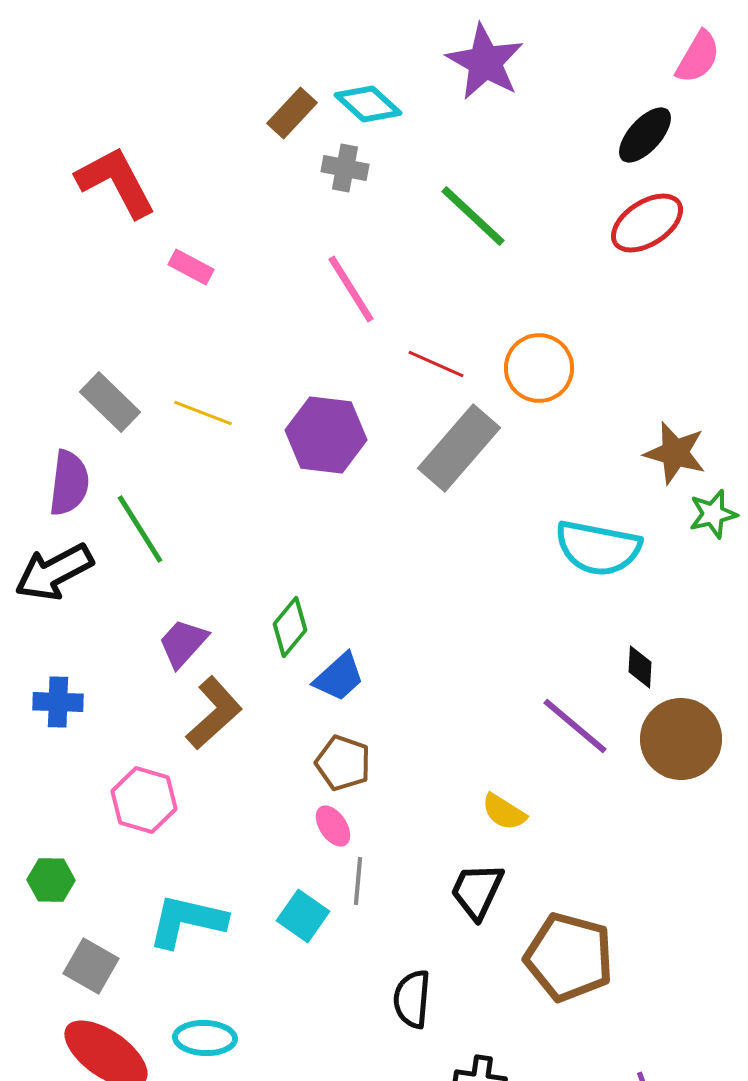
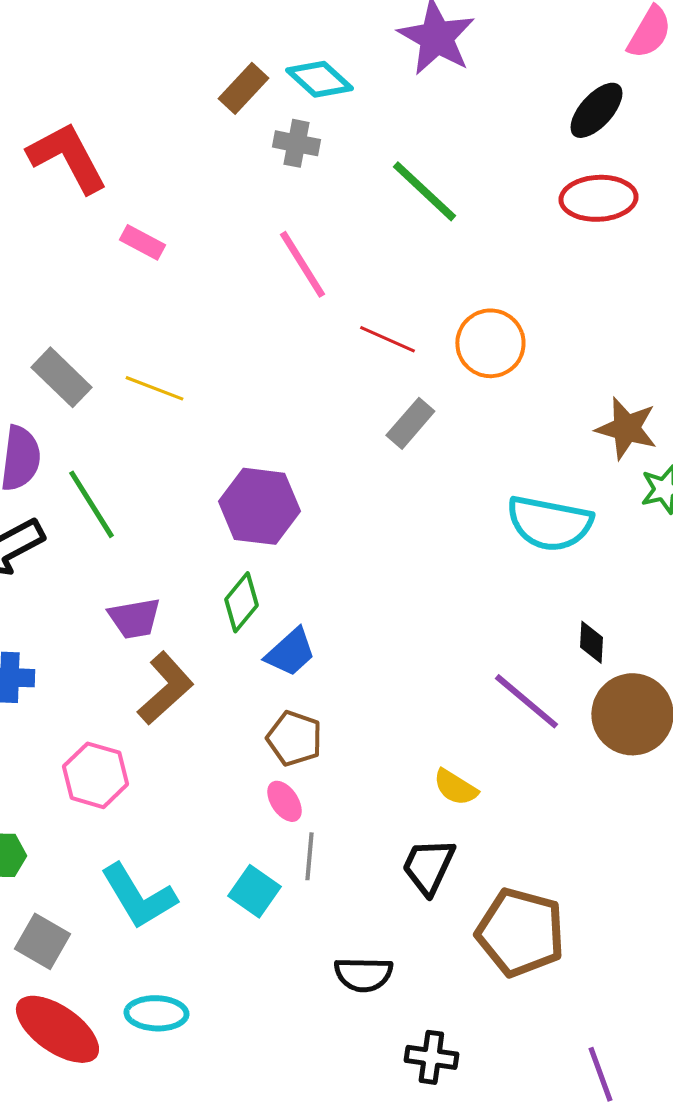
red ellipse: (647, 223) -> (598, 198), turned 30
purple hexagon: (326, 435) -> (259, 506), moved
gray rectangle: (459, 448) -> (410, 423), size x0.6
purple trapezoid: (183, 643) -> (134, 618), turned -142
cyan L-shape: (187, 921) -> (138, 896), turned -134
black semicircle: (412, 999) -> (363, 974), turned -94

